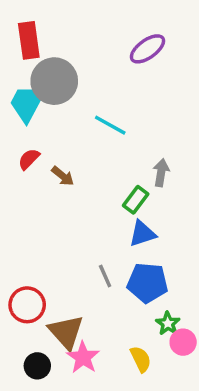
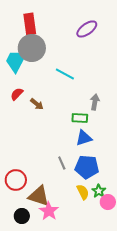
red rectangle: (29, 40) -> (30, 24), moved
green rectangle: (136, 200) -> (80, 118), turned 56
brown triangle: (66, 332) -> (39, 196), turned -30
yellow semicircle: (141, 359) -> (83, 192), moved

